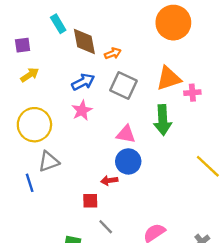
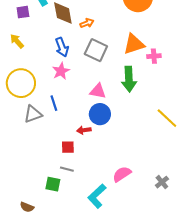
purple square: (23, 45) -> (23, 12), moved
yellow arrow: (30, 75) -> (17, 41), turned -98
blue arrow: (83, 82) -> (62, 47), turned 96
blue line: (30, 183) -> (54, 103), moved
gray line: (106, 227) -> (67, 169), moved, turned -32

